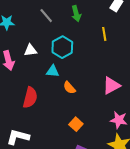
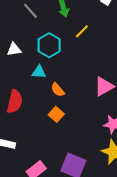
yellow line: (104, 34) -> (82, 31), moved, turned 56
orange square: (76, 124) -> (56, 114), moved

